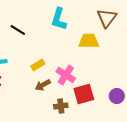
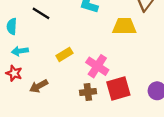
brown arrow: (43, 85) -> (39, 86), moved
brown cross: (61, 106) -> (88, 92), moved

